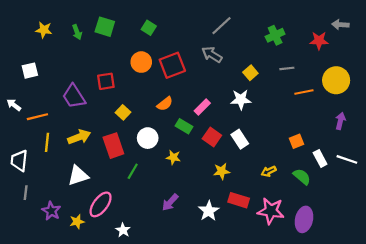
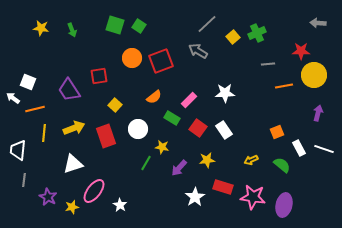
green square: (105, 27) -> (115, 25), moved
red star: (319, 41) -> (301, 51), moved
white square: (30, 71) -> (28, 82), moved, turned 35
yellow square: (250, 73) -> (233, 37), moved
green line: (133, 171) -> (146, 163), moved
purple arrow: (170, 202) -> (179, 168), moved
white star: (123, 230) -> (120, 205), moved

